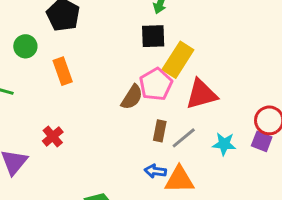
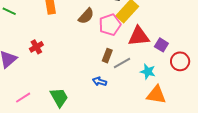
brown semicircle: (132, 97) -> (86, 16), moved
purple square: (262, 141) -> (161, 45), moved
orange triangle: (179, 180) -> (156, 95), moved

